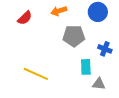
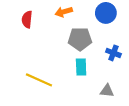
red semicircle: (25, 18) -> (27, 19), turned 140
cyan rectangle: (86, 67) -> (81, 67), moved

